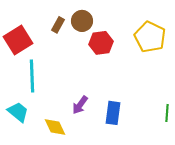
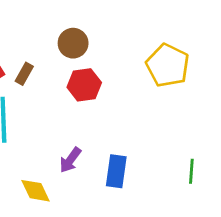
brown rectangle: (58, 25) -> (24, 74), moved
red hexagon: (101, 43) -> (84, 85), moved

